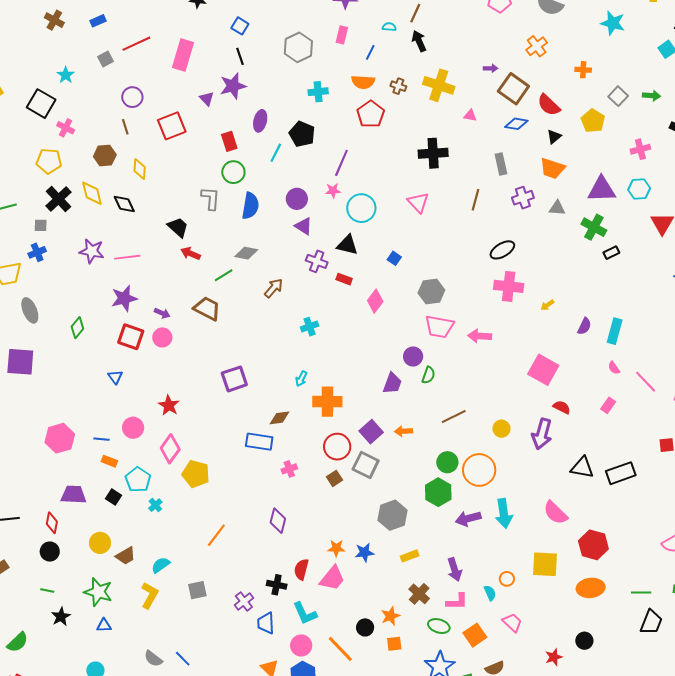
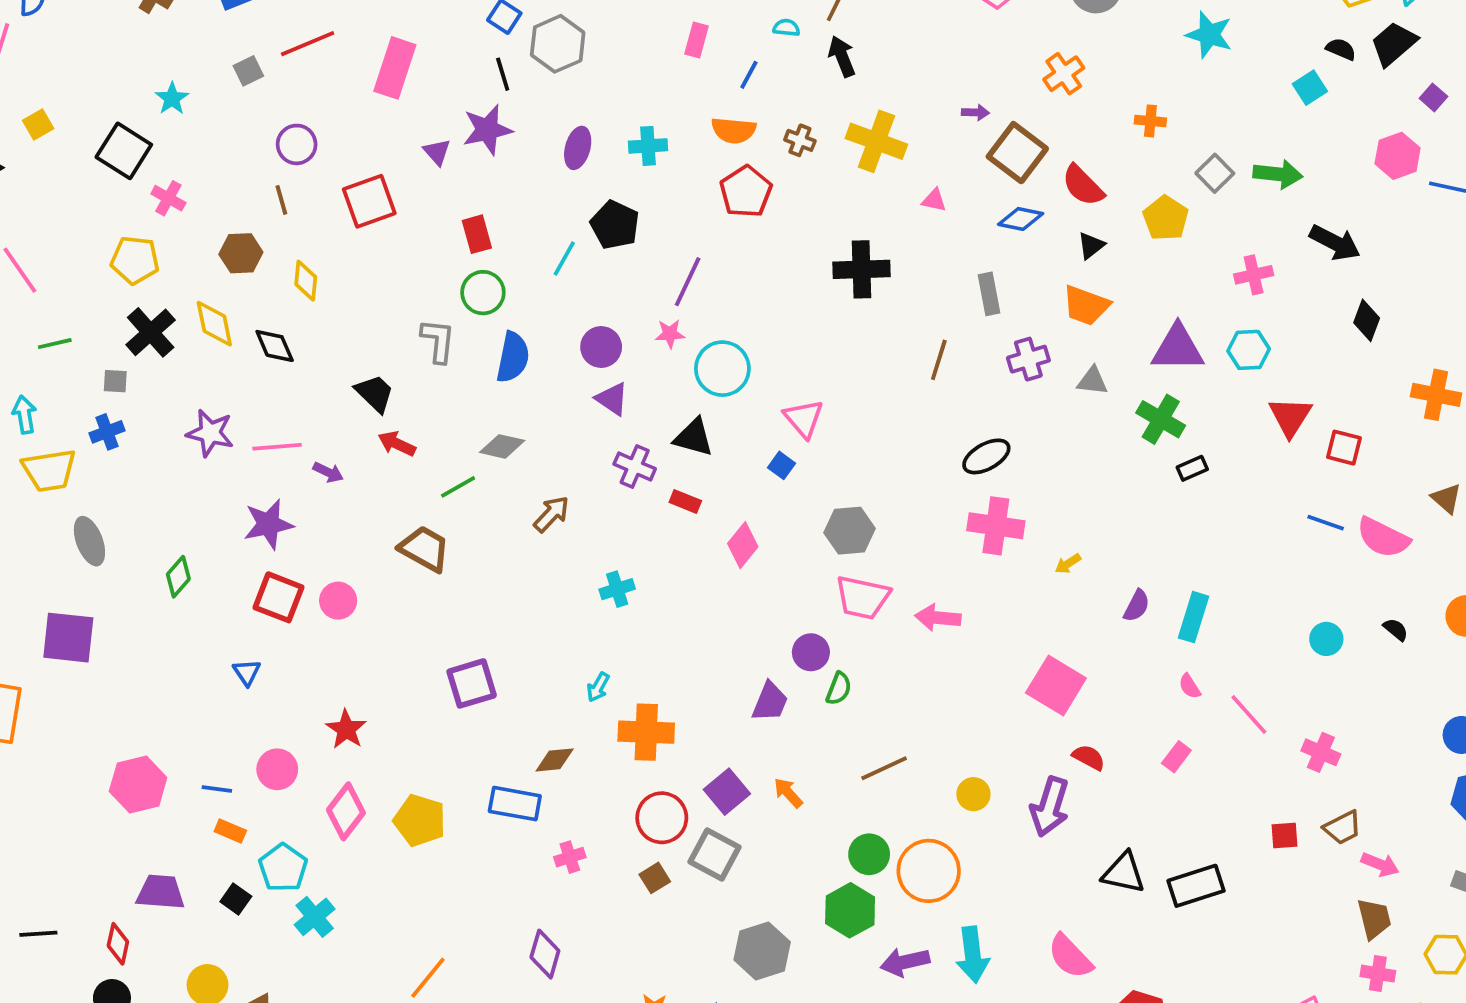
gray hexagon: (298, 47) -> (558, 44), moved
green arrow: (652, 96) -> (1278, 174), size x1.4
purple ellipse: (260, 121) -> (578, 148), moved
pink triangle: (418, 202) -> (804, 419), moved
purple arrow: (162, 313) -> (328, 472), moved
orange arrow: (404, 431) -> (788, 793), turned 48
yellow pentagon: (196, 474) -> (420, 820), moved
cyan cross: (155, 505) -> (315, 917), size x1.5

